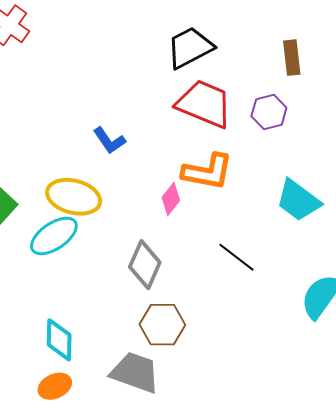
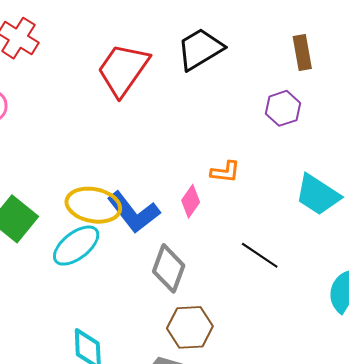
red trapezoid: (204, 104) -> (123, 70), moved, turned -74
blue L-shape: (109, 141) -> (134, 212), moved, size x1.6
orange L-shape: (207, 172) -> (225, 172), size x0.6

